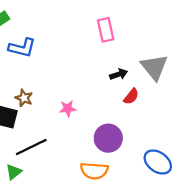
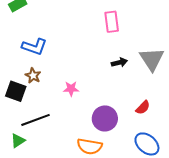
blue L-shape: (22, 48) -> (34, 47), moved
red semicircle: (131, 96) -> (143, 108), moved

